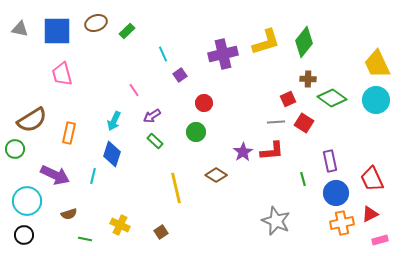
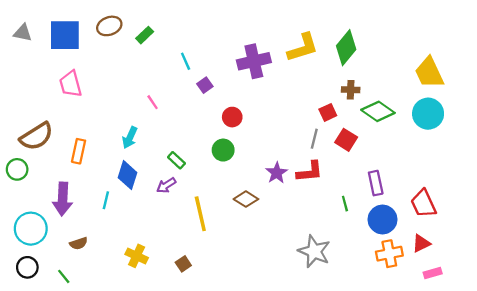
purple arrow: (152, 116) -> (166, 185), moved
gray line: (276, 122) -> (314, 139), turned -72
purple arrow: (55, 175) -> (63, 199), turned 68
green line: (85, 239) -> (64, 276), moved, turned 40

